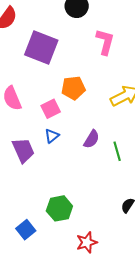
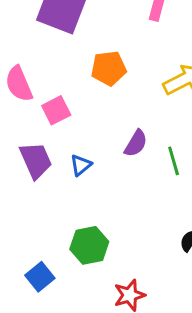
pink square: (51, 109) -> (56, 110), moved
blue triangle: (52, 136) -> (81, 165), moved

